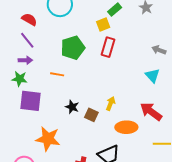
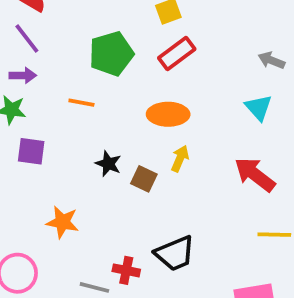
red rectangle: (108, 47) -> (177, 53), turned 36
purple square: (30, 101) -> (31, 151), size x0.7
orange ellipse: (126, 127) -> (168, 114), moved
orange star: (48, 139) -> (62, 222), size x0.7

